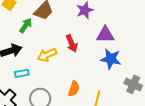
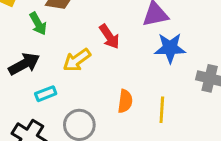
green arrow: (26, 26) -> (38, 24), turned 126

